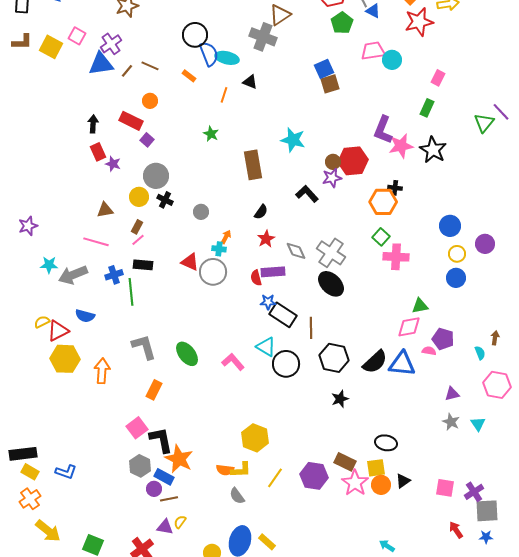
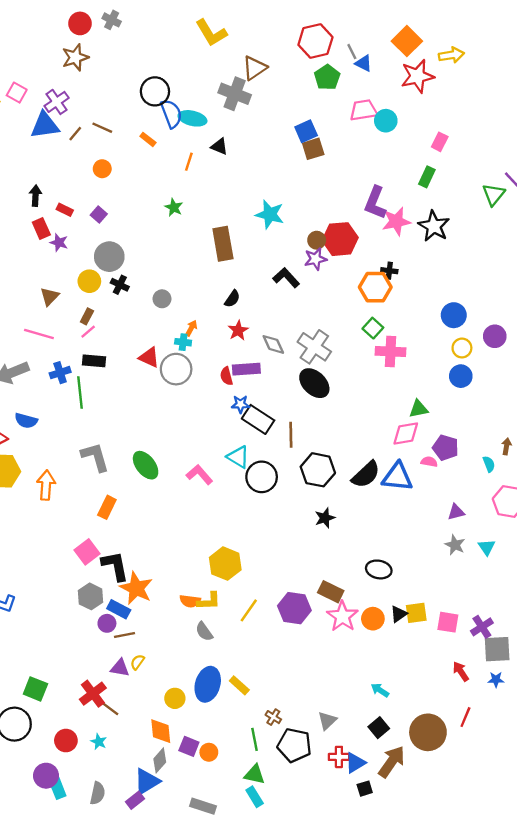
red rectangle: (131, 121) -> (65, 210), moved, size x0.6
brown triangle: (105, 210) -> (50, 296), turned -36
yellow square: (376, 468) -> (416, 613), moved

